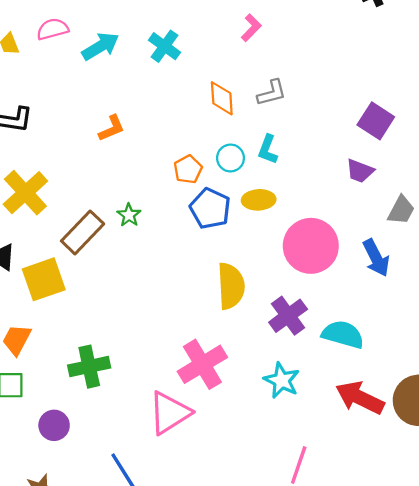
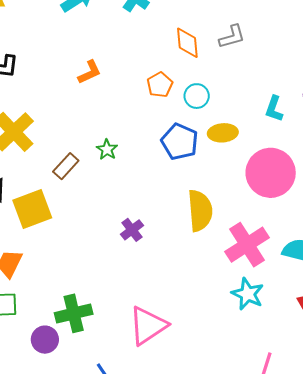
cyan L-shape: (268, 149) -> (274, 109), moved
orange pentagon: (188, 169) -> (160, 85), moved
brown rectangle: (83, 232) -> (66, 166), size x0.7
purple cross: (288, 316) -> (132, 230), moved, size x0.7
pink cross: (202, 364) -> (247, 245), moved
green cross: (89, 367) -> (74, 313), moved

